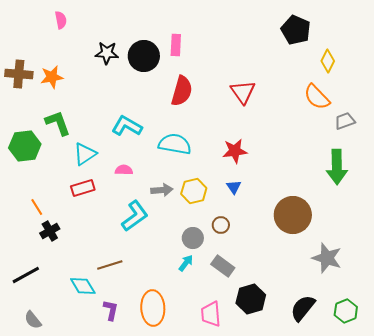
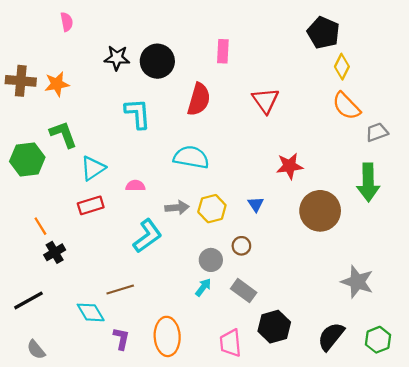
pink rectangle: (176, 45) -> (223, 51), moved
yellow diamond: (328, 61) -> (342, 67), moved
cyan L-shape: (127, 126) -> (138, 114), moved, turned 56
red star: (235, 151) -> (290, 166), moved
brown circle: (293, 215) -> (320, 211), moved

